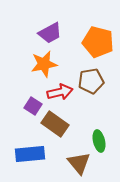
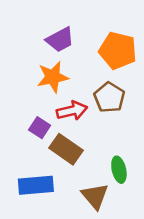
brown pentagon: (91, 81) -> (109, 97), turned -30

